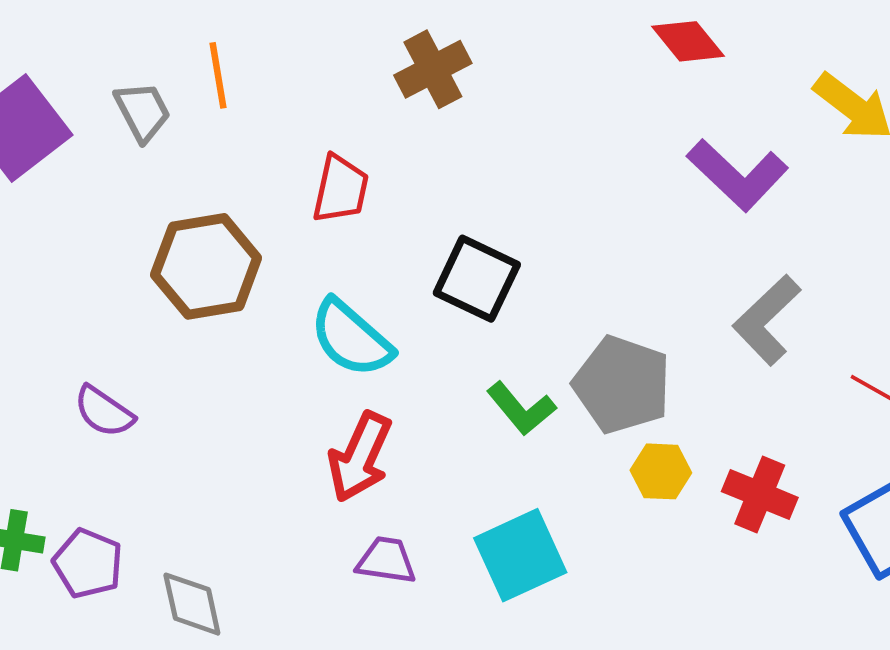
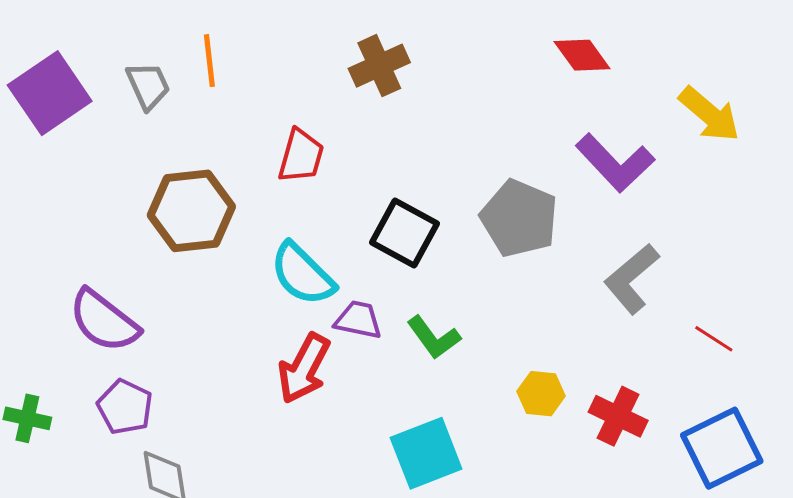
gray pentagon: (622, 385) -> (519, 218), moved
purple semicircle: (104, 412) -> (104, 321), size x1.5
purple trapezoid: (386, 560) -> (358, 320), moved
purple pentagon: (88, 563) -> (125, 407), moved

